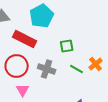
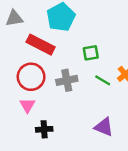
gray cross: (47, 69) -> (67, 80), turned -30
pink triangle: (23, 90) -> (27, 105), moved

